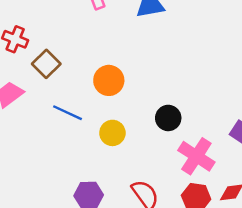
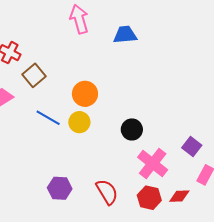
yellow circle: (112, 133) -> (79, 122), moved

